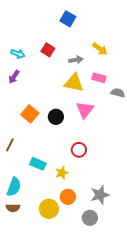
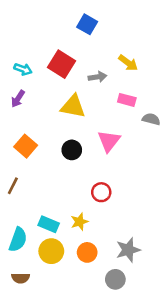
red square: (48, 50) -> (62, 64), size x1.5
yellow triangle: (74, 83) -> (73, 106), moved
orange square: (30, 114) -> (26, 146), moved
cyan rectangle: (38, 164) -> (49, 224), moved
brown semicircle: (13, 208) -> (21, 278), moved
yellow circle: (49, 209) -> (51, 251), moved

